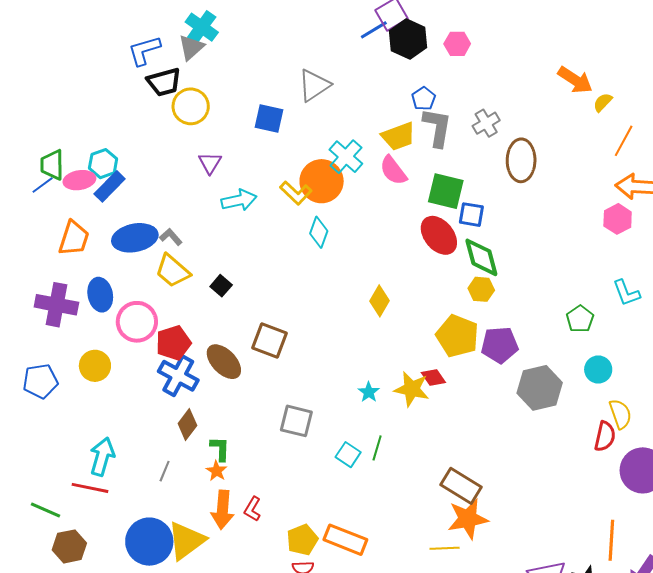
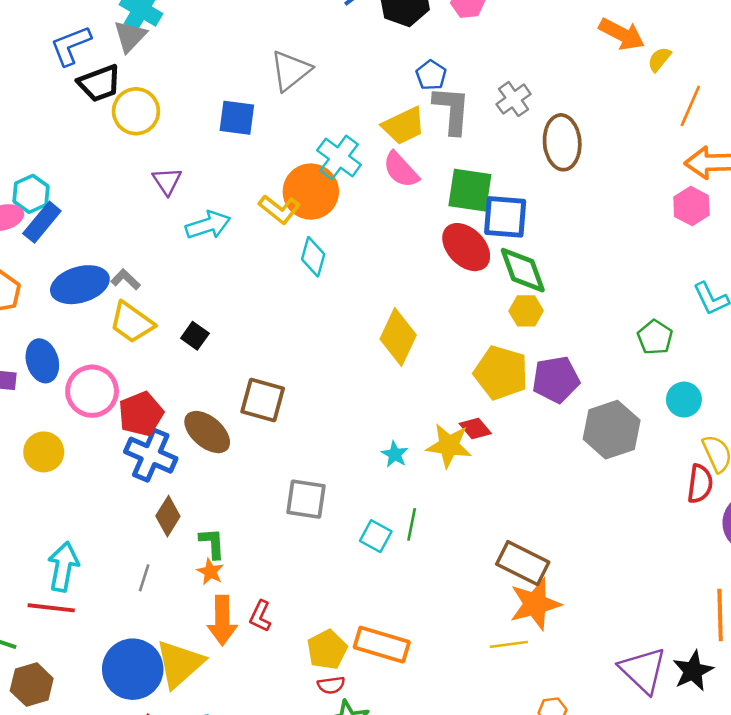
blue square: (471, 215) -> (505, 217), size x1.4
yellow diamond: (379, 301) -> (398, 337), size x1.4

